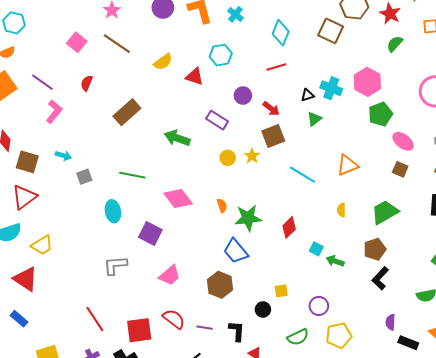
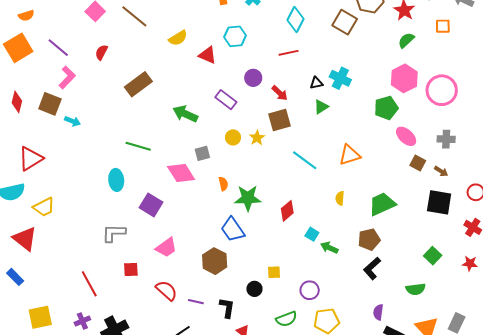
pink hexagon: (367, 82) -> (404, 78), moved
brown square: (27, 162) -> (50, 104), moved
brown square: (400, 169) -> (418, 163), moved
gray square: (84, 177) -> (202, 153), moved
red square: (139, 330) -> (131, 270), moved, size x0.6

